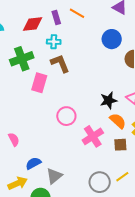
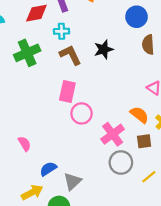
blue circle: (112, 39) -> (137, 17), moved
pink rectangle: (39, 83) -> (67, 92), moved
black star: (109, 100) -> (104, 49), moved
gray circle: (100, 182) -> (121, 162), moved

